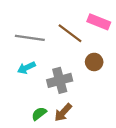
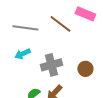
brown circle: (94, 62) -> (85, 69), moved

